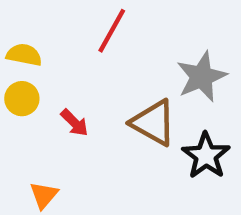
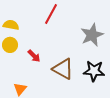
brown triangle: (153, 123) -> (63, 69), moved
black star: (206, 156) -> (94, 71), turned -30

